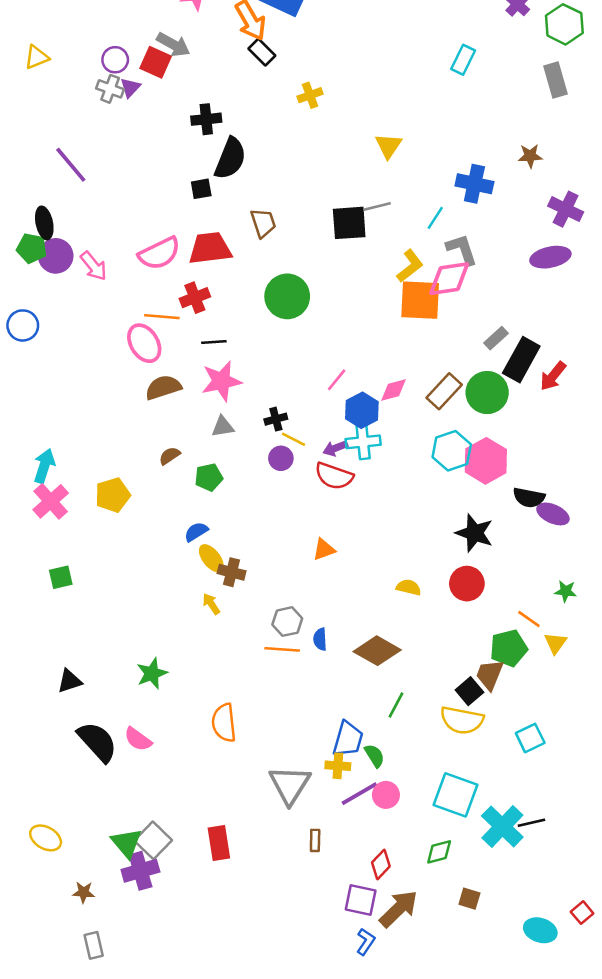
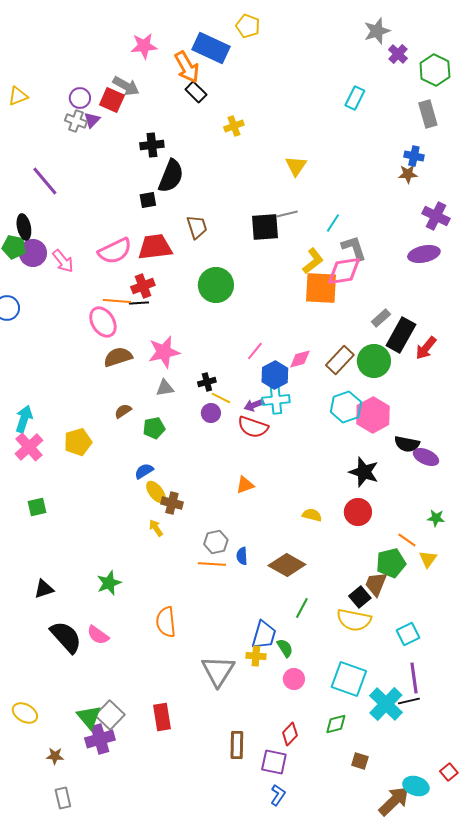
blue cross: (474, 184) -> (414, 156), moved, size x0.7
black line: (214, 342) -> (139, 303), moved
purple line: (359, 794) -> (414, 678), moved, turned -68
brown rectangle: (315, 840) -> (237, 745), moved, size x1.5
brown arrow: (399, 909) -> (394, 801), moved

